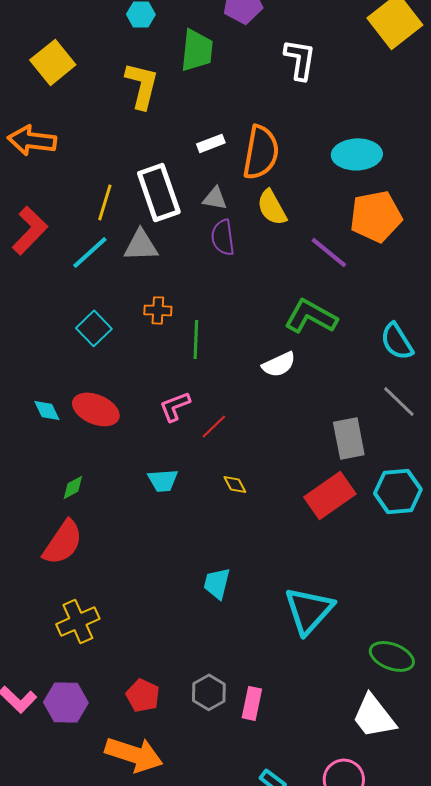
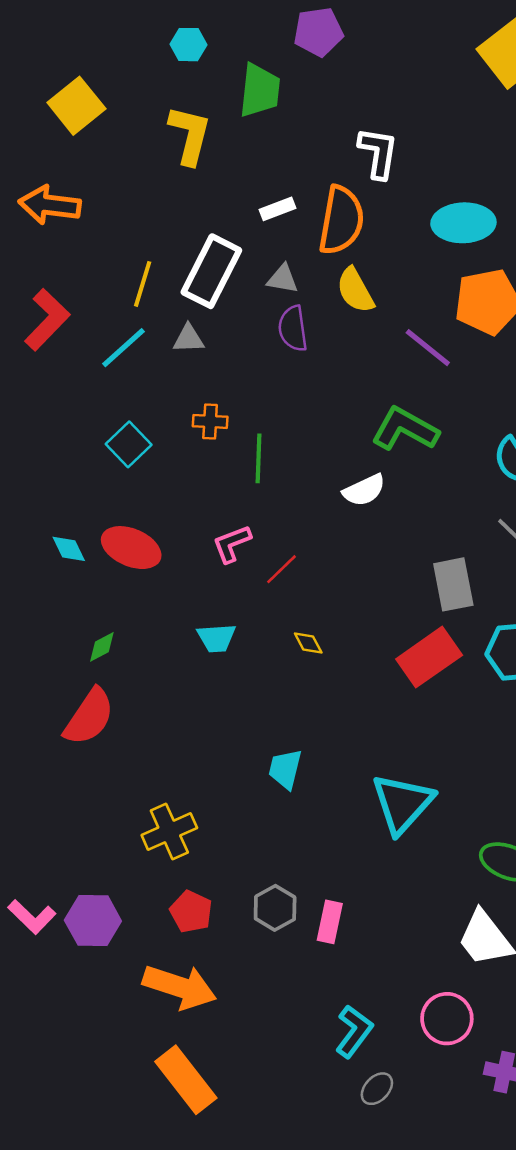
white L-shape: (300, 59) -> (378, 153), moved
white rectangle: (159, 192) -> (211, 271), turned 46
gray triangle: (141, 245) -> (188, 339), size x0.7
yellow cross: (78, 621) -> (169, 831), moved

